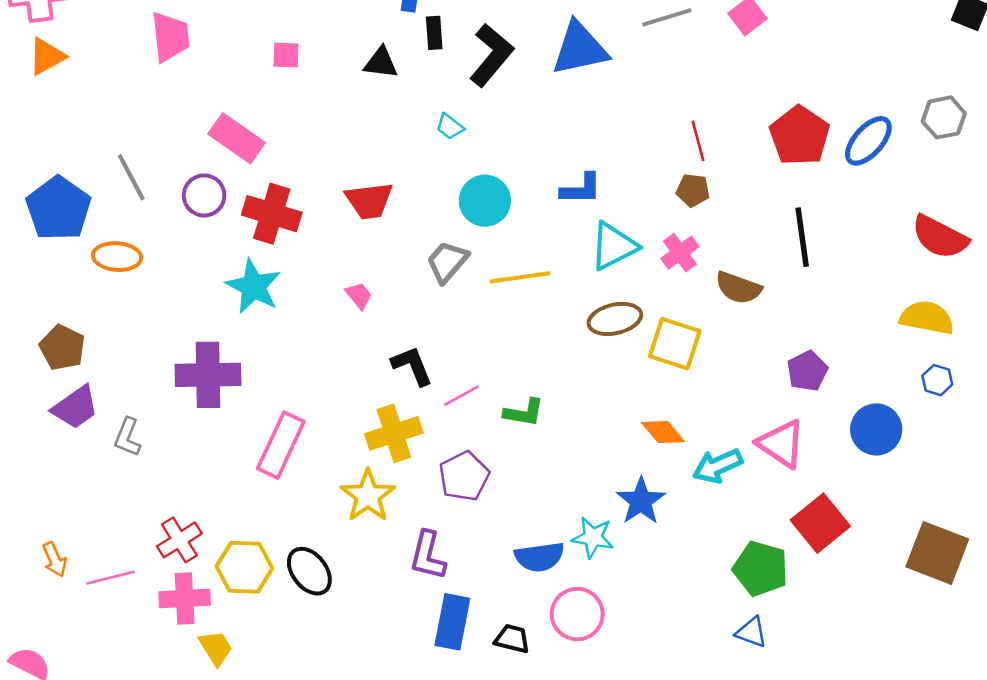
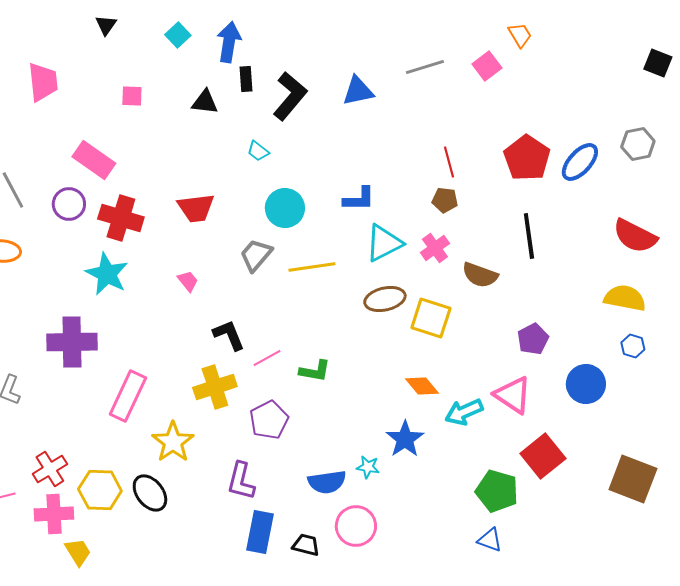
blue triangle: (580, 49) -> (358, 91), size x0.7
yellow star: (368, 496) -> (173, 442), moved
cyan star: (593, 537) -> (368, 467), size x0.7

